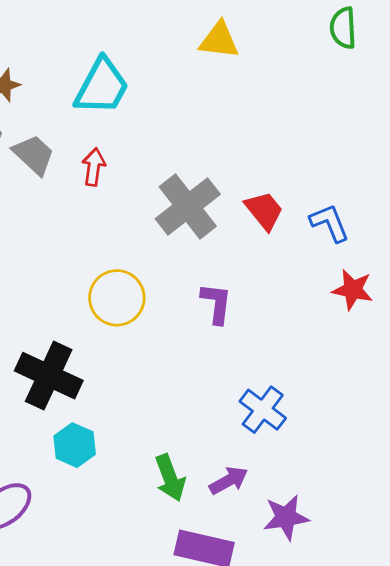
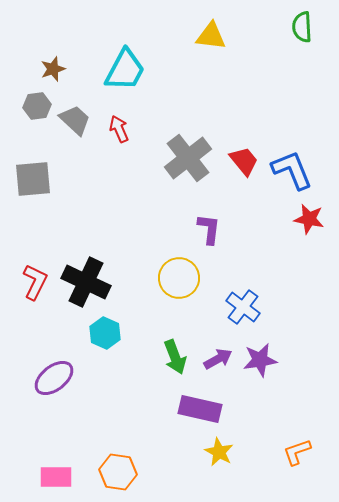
red arrow: (94, 167) -> (119, 129), turned -32
blue L-shape: (330, 223) -> (292, 170), size x1.4
yellow circle: (117, 298) -> (179, 278), moved
purple star: (286, 517) -> (260, 360), moved

